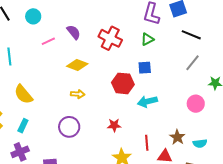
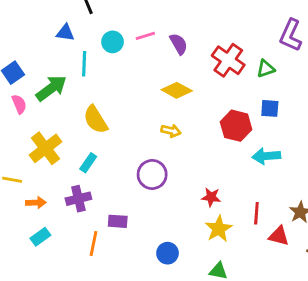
cyan circle: (33, 16) -> (113, 42), moved
green triangle: (147, 39) -> (266, 69), moved
pink line: (48, 41) -> (145, 36), moved
red star: (114, 125) -> (211, 197), moved

